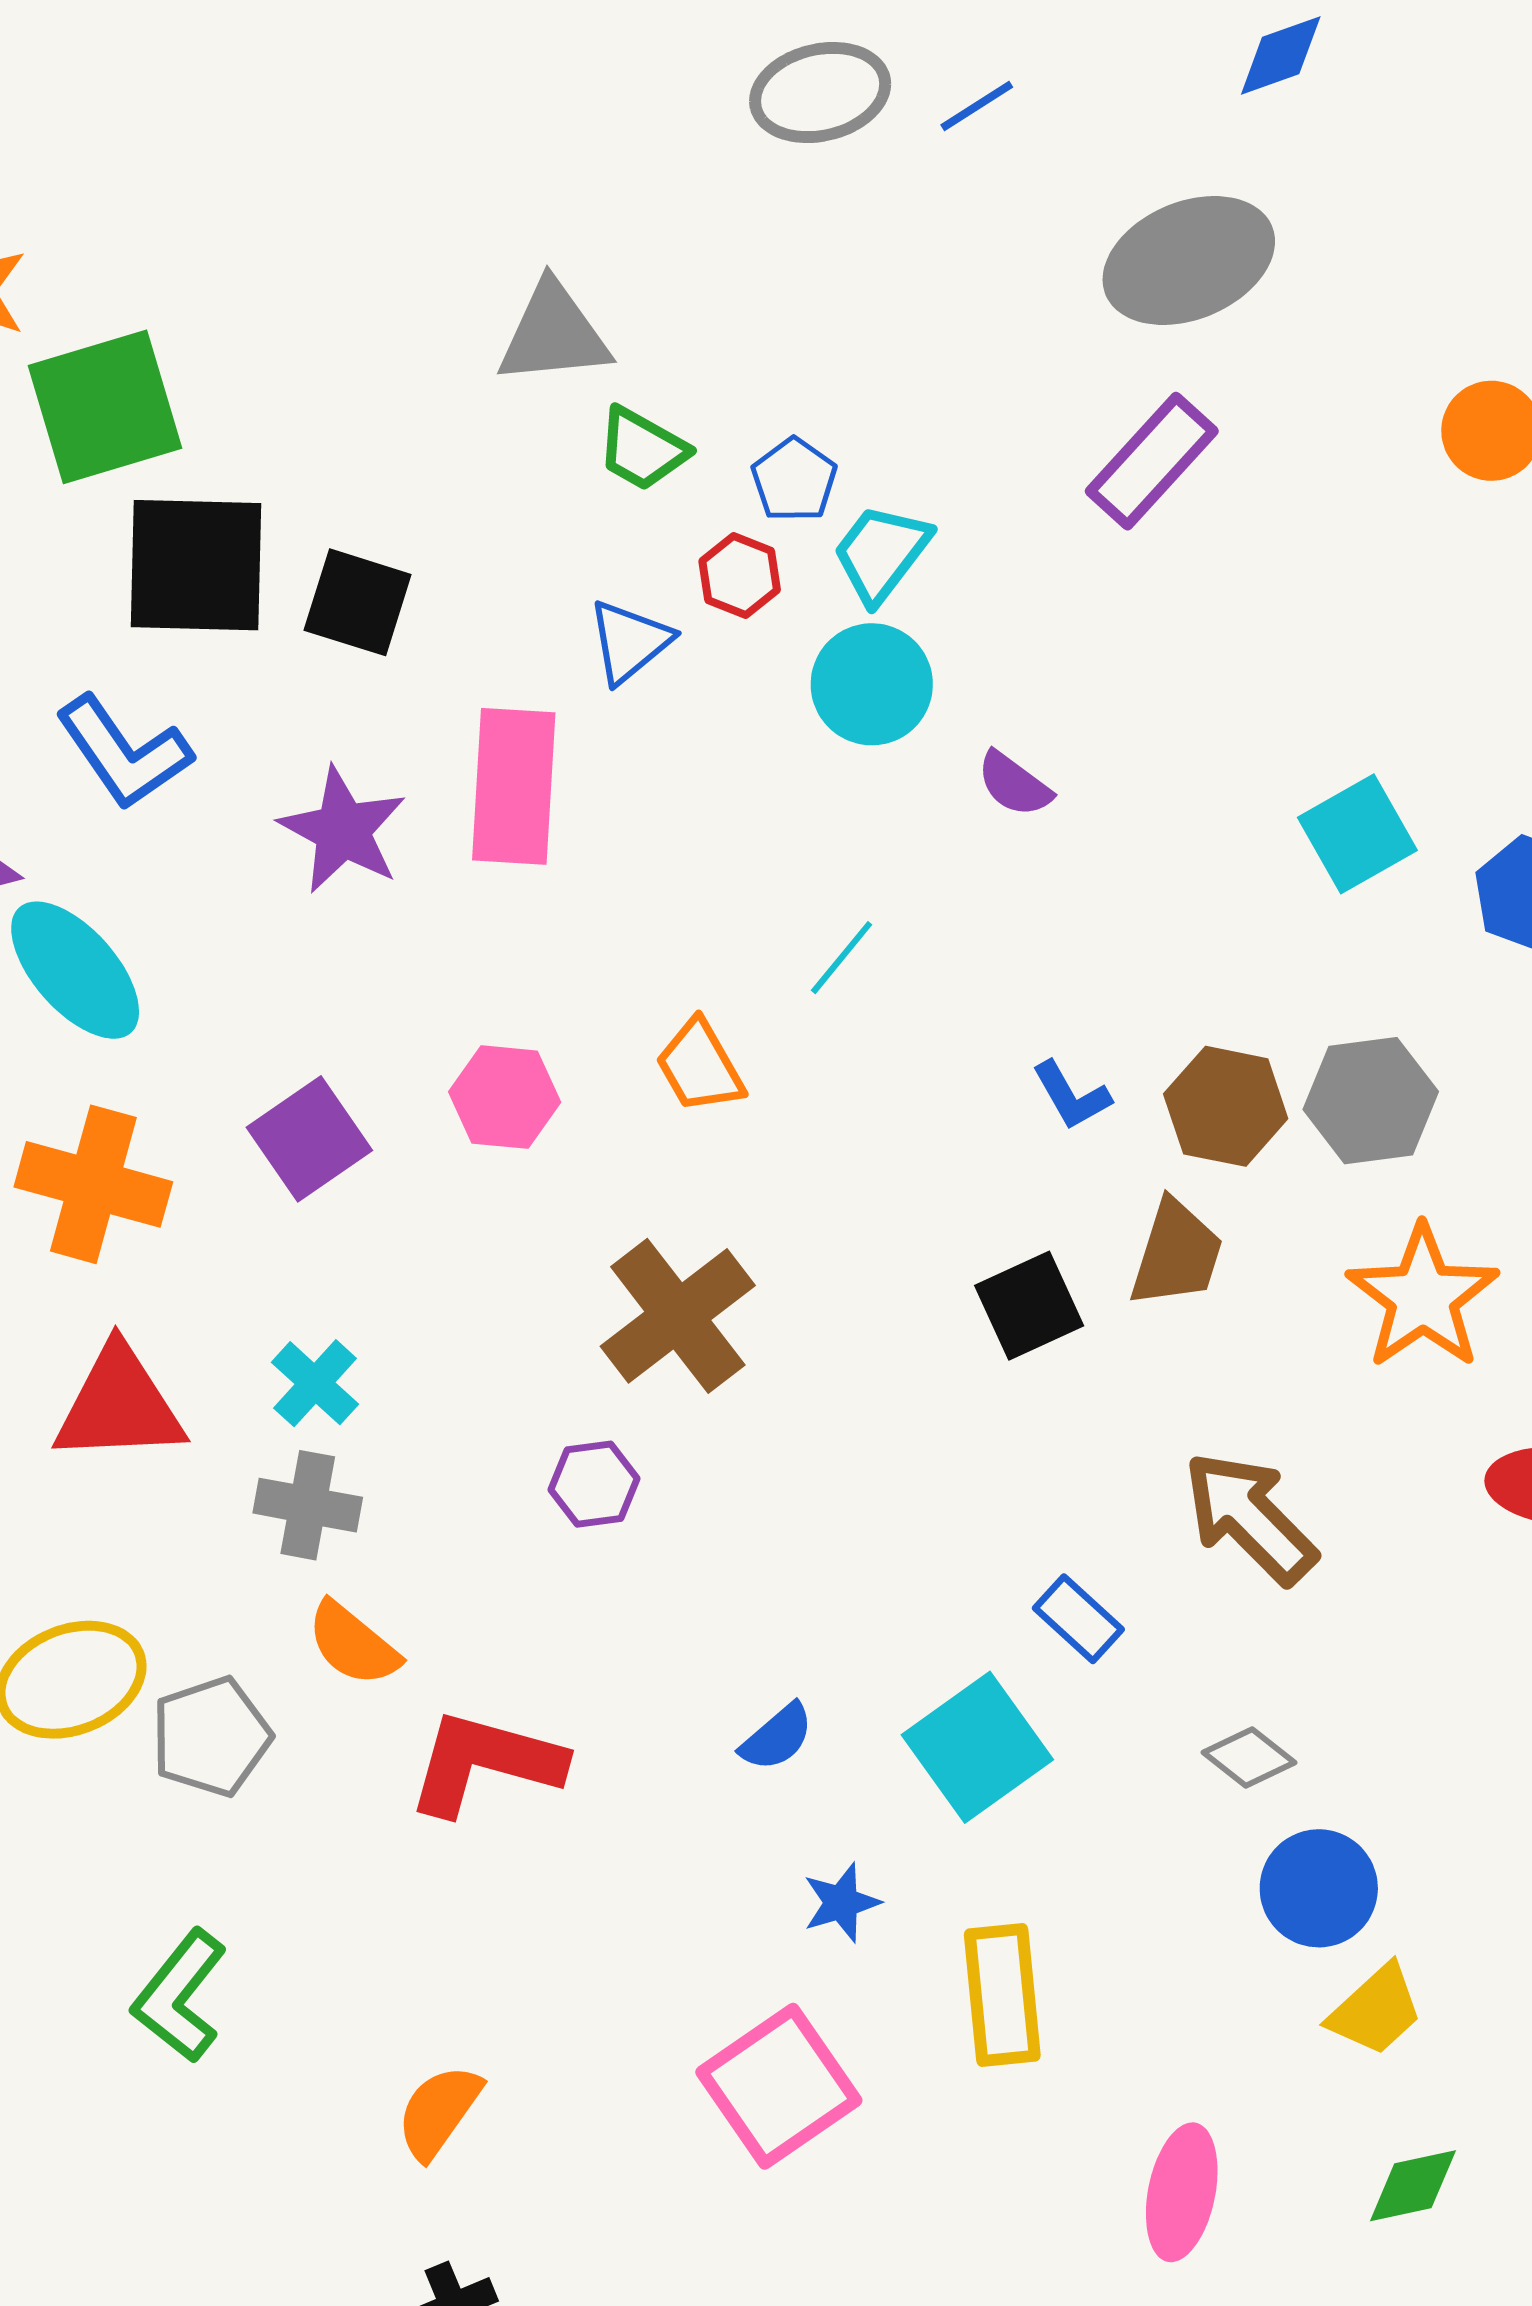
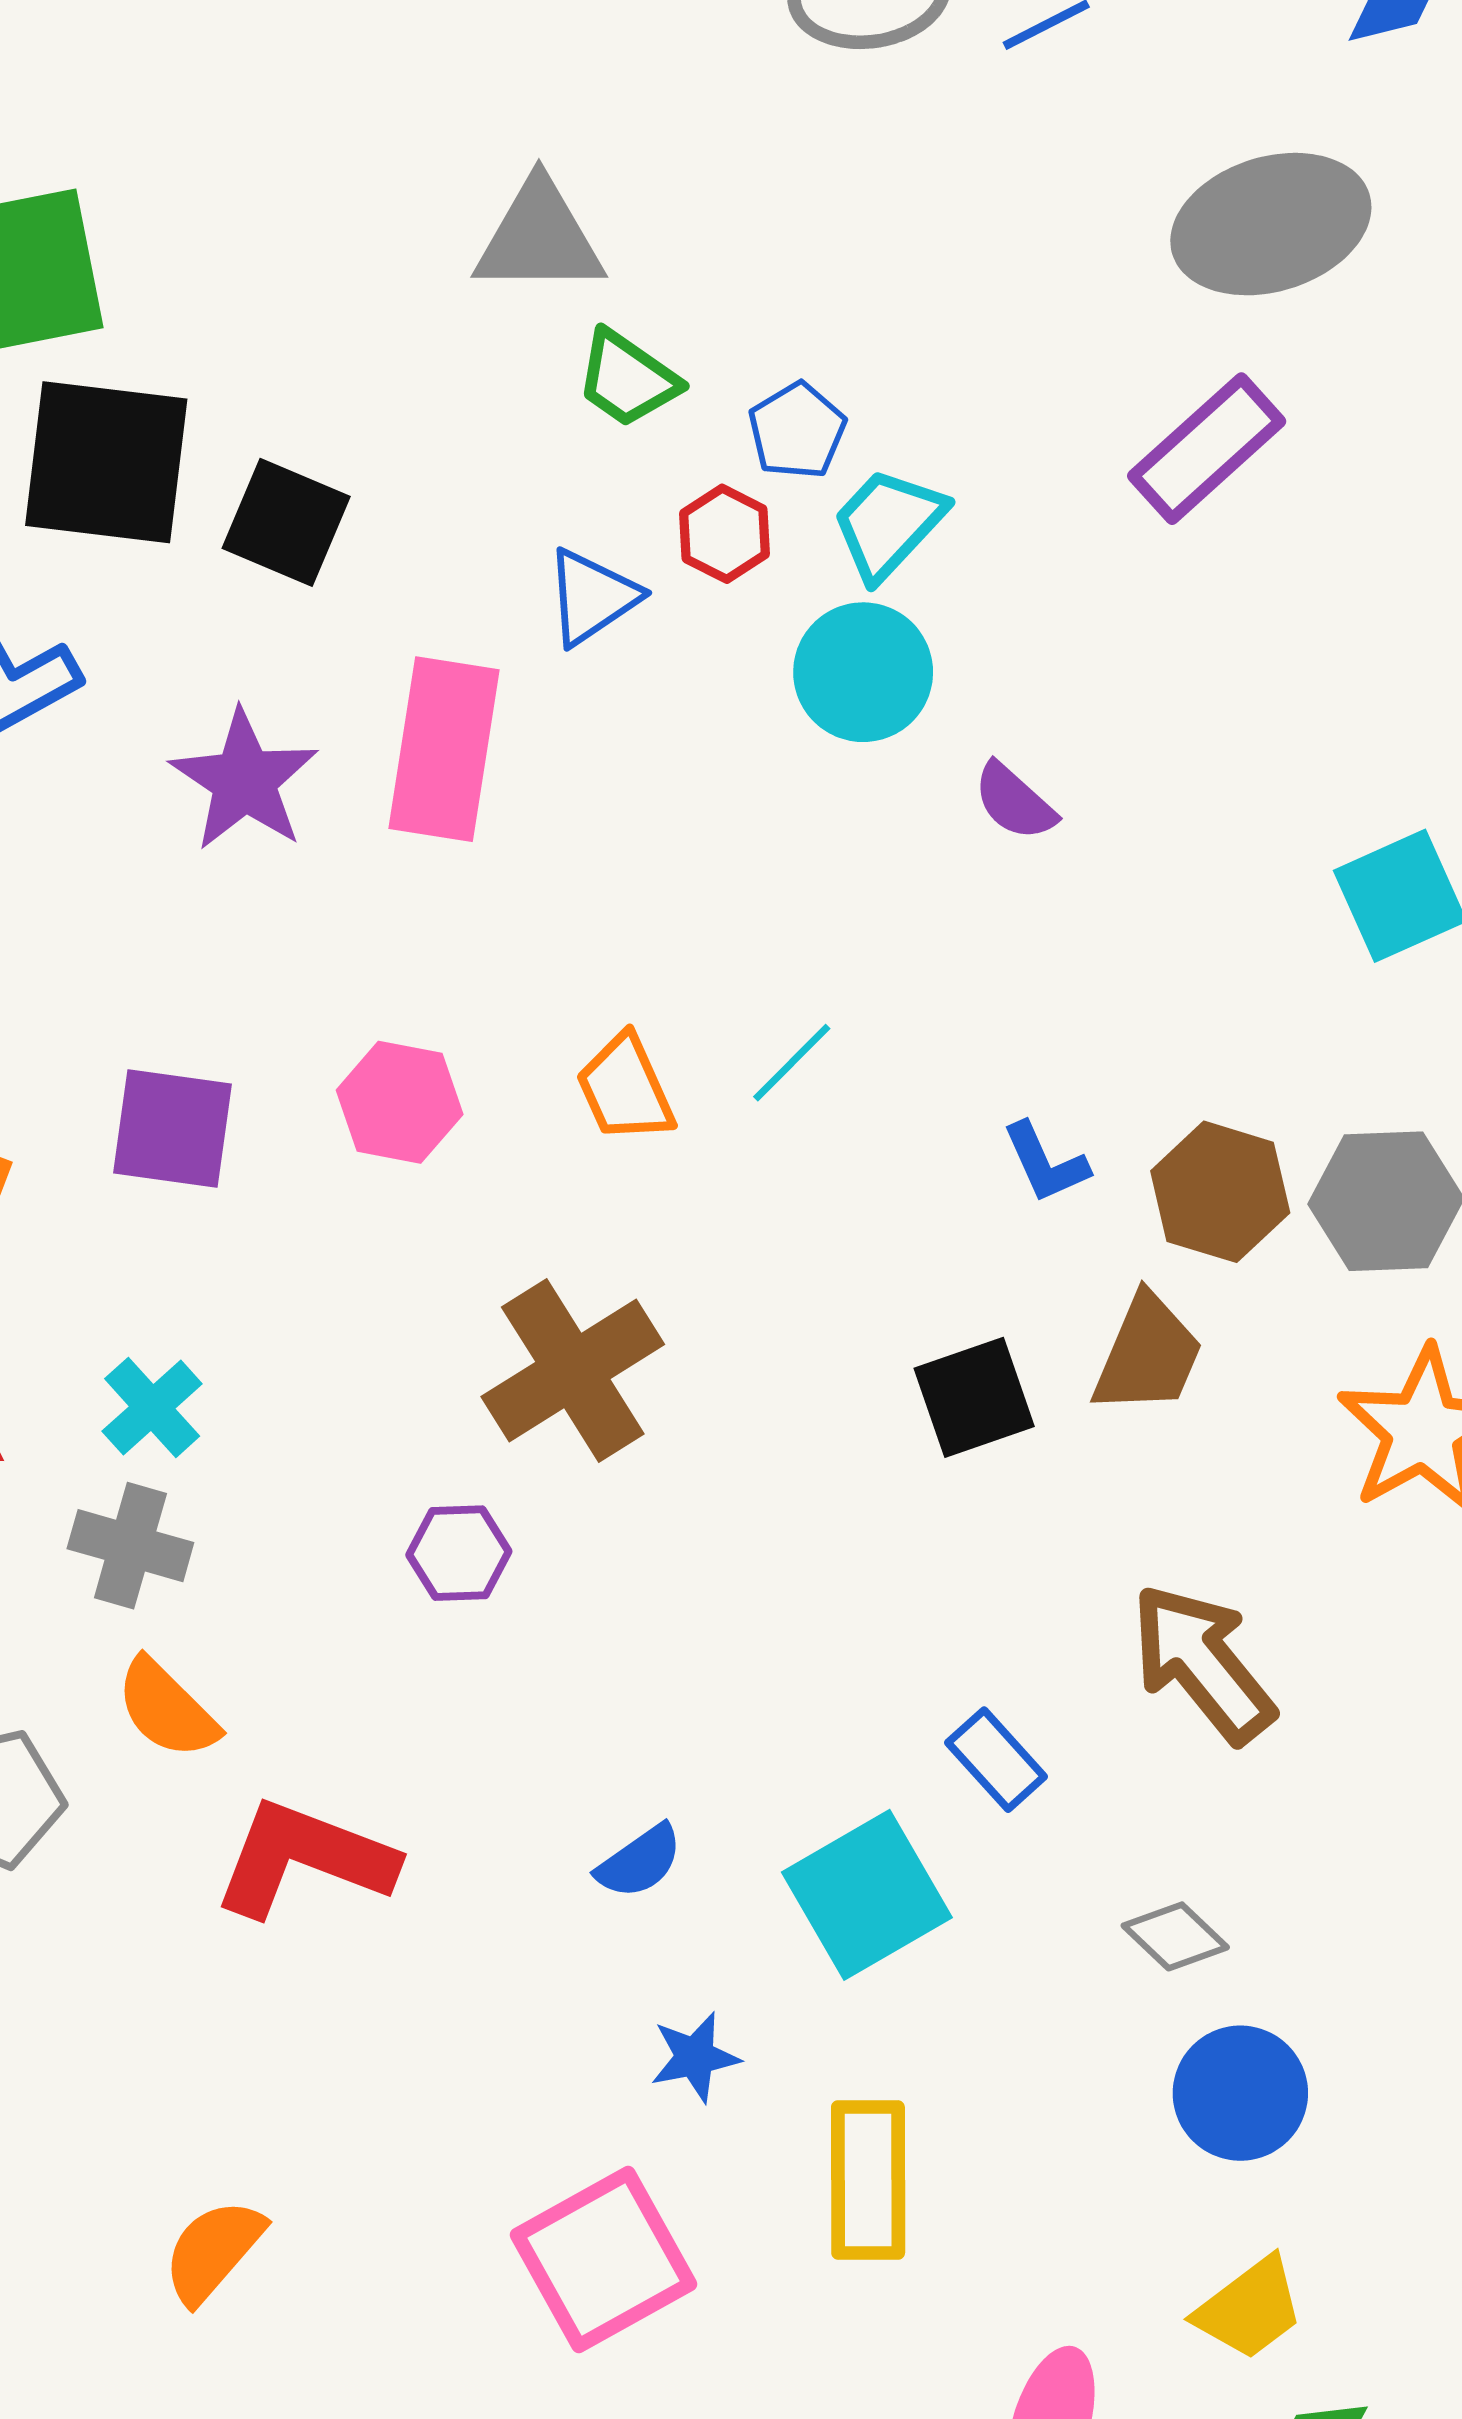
cyan line: (842, 958) -> (792, 1063), moved
purple square: (309, 1139) -> (172, 1128), turned 37
yellow trapezoid: (1376, 2010) -> (1250, 2309), moved

